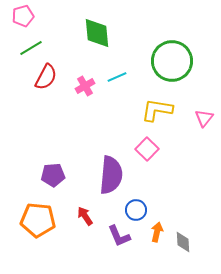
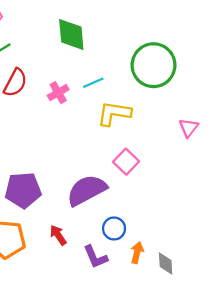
yellow L-shape: (157, 110) -> (114, 113), moved
purple pentagon: (53, 175) -> (23, 190), size x1.4
purple semicircle: (111, 175) -> (87, 190), turned -123

